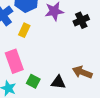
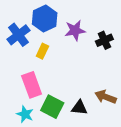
green square: (33, 81) -> (52, 107), size x1.5

